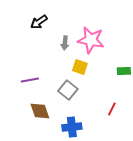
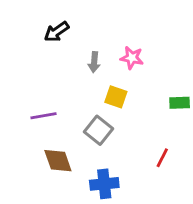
pink star: (91, 40) -> (132, 58), size x0.6

